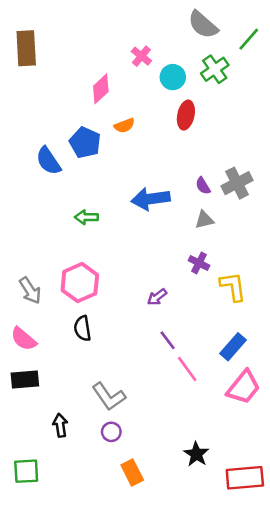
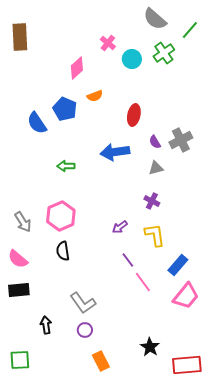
red ellipse: (186, 115) -> (134, 115), moved
yellow L-shape: (233, 287) -> (155, 235), moved

